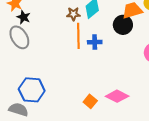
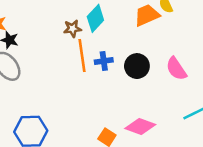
black circle: (123, 25) -> (137, 66), moved

